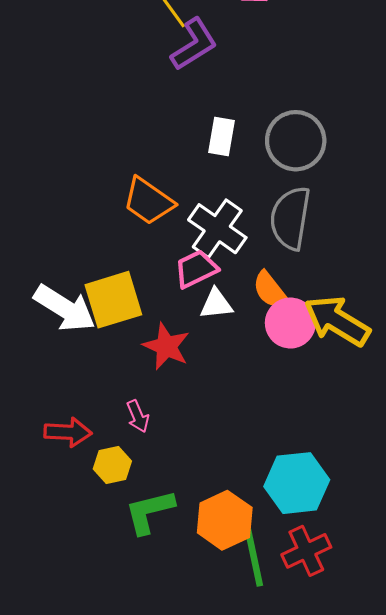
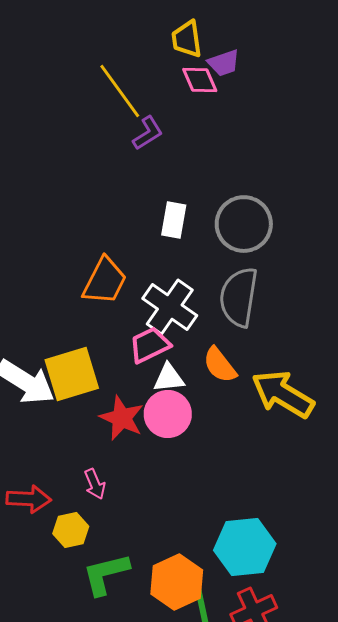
purple L-shape: (194, 44) -> (148, 133), size x0.7
orange trapezoid: (148, 201) -> (105, 281), turned -98
pink circle: (290, 323) -> (168, 414), moved

